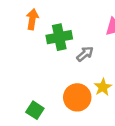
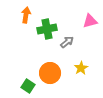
orange circle: (77, 97) -> (50, 73), moved

